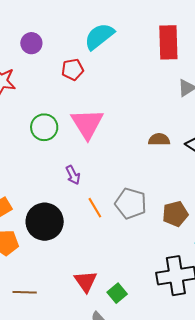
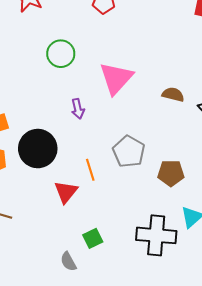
pink triangle: (87, 124) -> (116, 78), moved
orange line: (95, 208) -> (90, 170), moved
red triangle: (86, 281) -> (66, 192), moved

